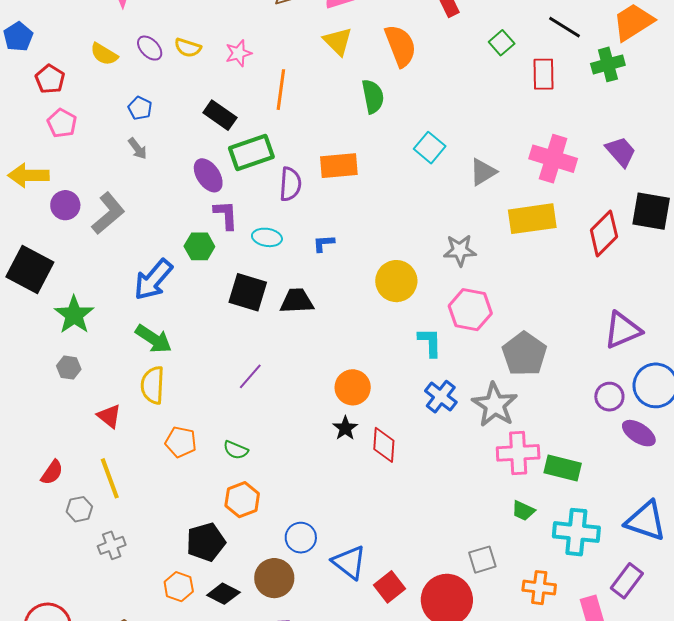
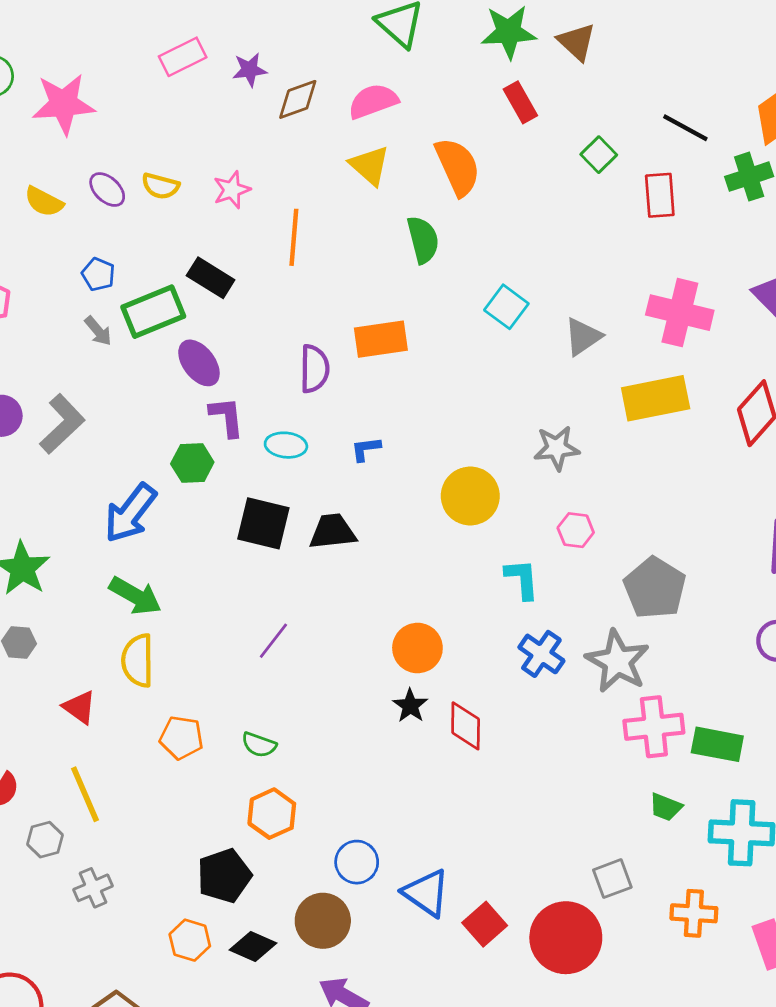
green rectangle: (251, 152) -> (153, 312), moved
pink hexagon: (470, 310) -> (576, 530), size x0.6

